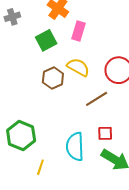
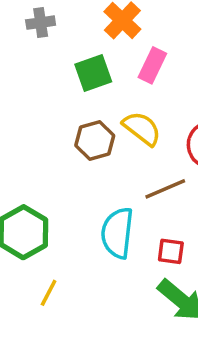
cyan semicircle: (75, 147) -> (117, 233), moved

